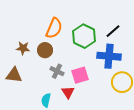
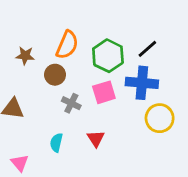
brown star: (23, 48) -> (25, 56), moved
pink square: (80, 75) -> (104, 92), moved
red triangle: (68, 92) -> (96, 139), moved

